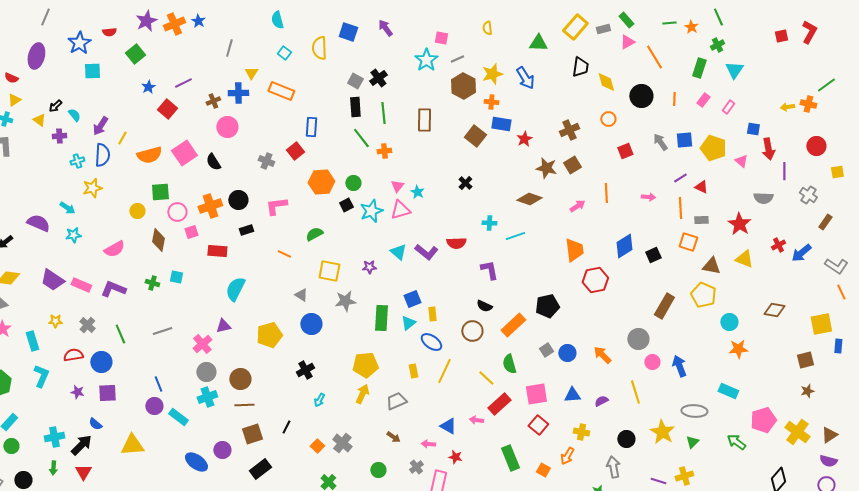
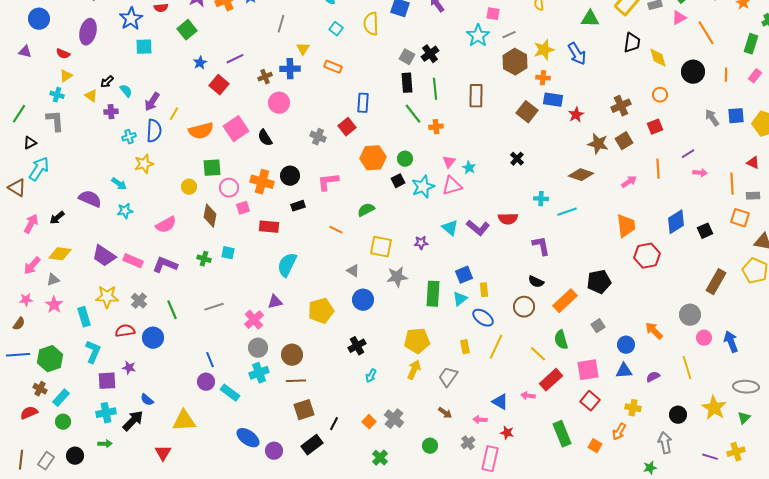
orange rectangle: (281, 91) -> (333, 67), size x0.7
red square: (625, 151) -> (655, 127), moved
purple line: (680, 178) -> (688, 154), moved
orange cross: (210, 206) -> (262, 182), turned 35
yellow star: (55, 321) -> (107, 297), size x1.6
blue circle: (567, 353) -> (626, 345), moved
purple square: (107, 393) -> (107, 381), moved
gray trapezoid: (396, 401) -> (448, 377), turned -30
black line: (286, 427) -> (334, 424), moved
purple circle: (222, 450) -> (274, 451), moved
green arrow: (53, 468) -> (105, 444), turned -96
red triangle: (83, 472) -> (163, 453), moved

